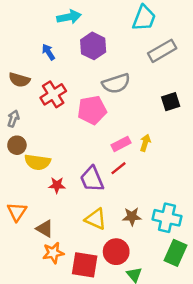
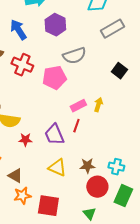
blue arrow: (48, 52) -> (18, 30), size x1.5
red cross: (53, 94) -> (22, 65), turned -35
black square: (171, 102) -> (119, 71), turned -35
red line: (119, 168) -> (76, 126), turned -32
cyan cross: (167, 218) -> (116, 167), size x0.7
red circle: (116, 252) -> (97, 187), moved

